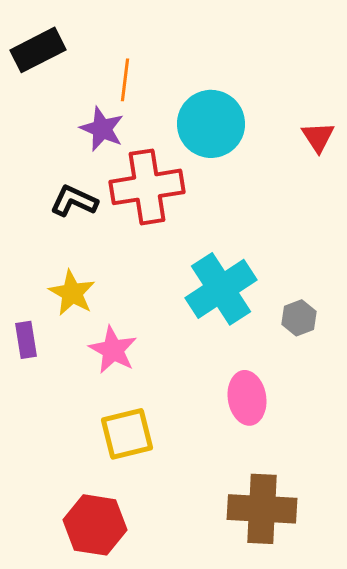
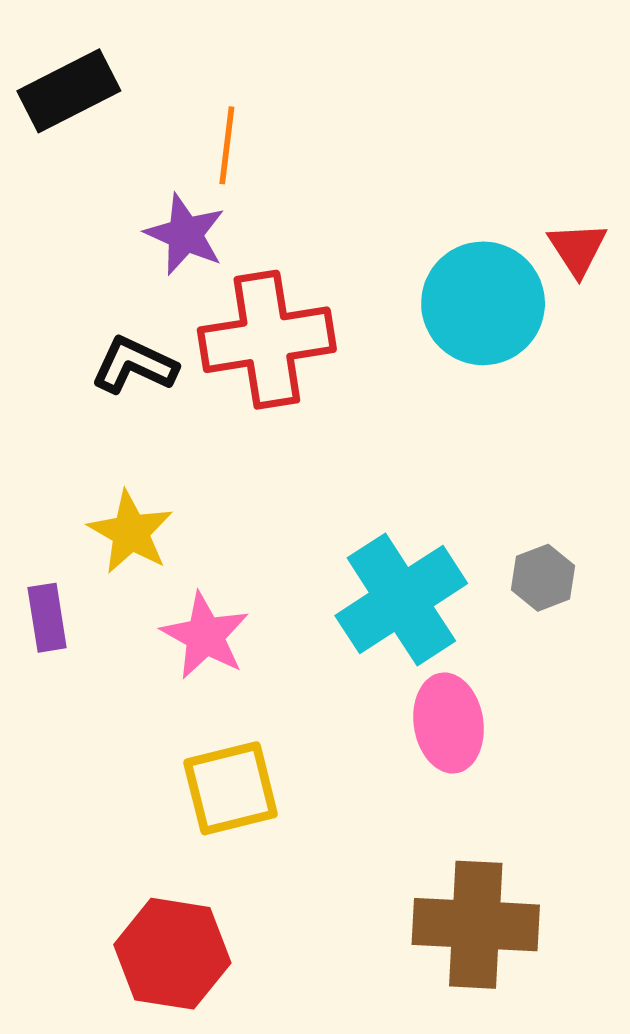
cyan circle: (211, 124) -> (483, 303), moved
cyan cross: (221, 289) -> (401, 599), moved

